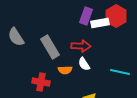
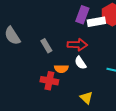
gray rectangle: (50, 47) -> (46, 46), size x0.6
red cross: (41, 82) -> (49, 81), moved

